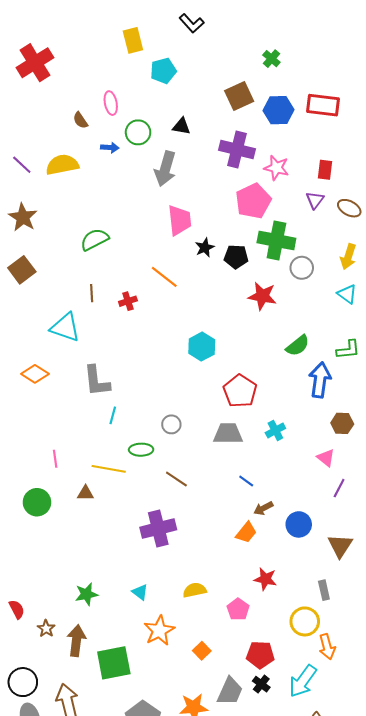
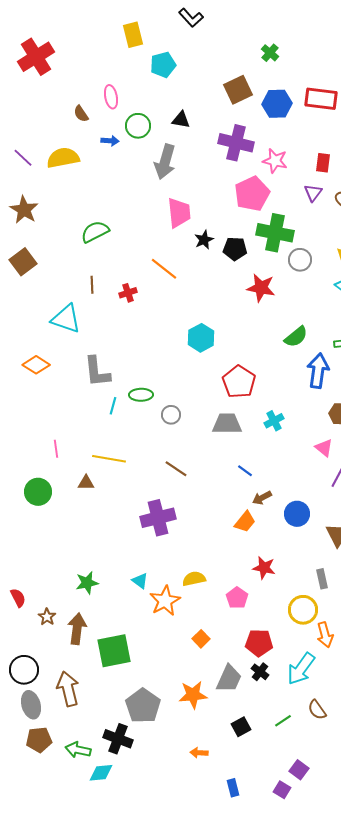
green ellipse: (141, 450) -> (141, 395), moved
orange star: (159, 631) -> (165, 601), moved

